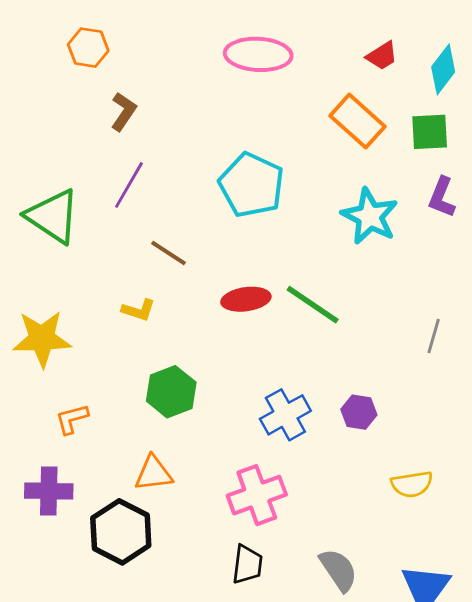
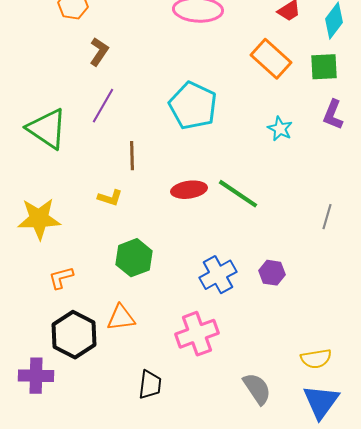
cyan star: (370, 216) -> (280, 129), size x0.6
brown line: (168, 253) -> (132, 156), turned 56
yellow semicircle: (412, 484) -> (316, 359), moved
purple cross: (49, 491) -> (36, 376), moved
black hexagon: (121, 532) -> (74, 335), moved
black trapezoid: (247, 564) -> (150, 385), moved

